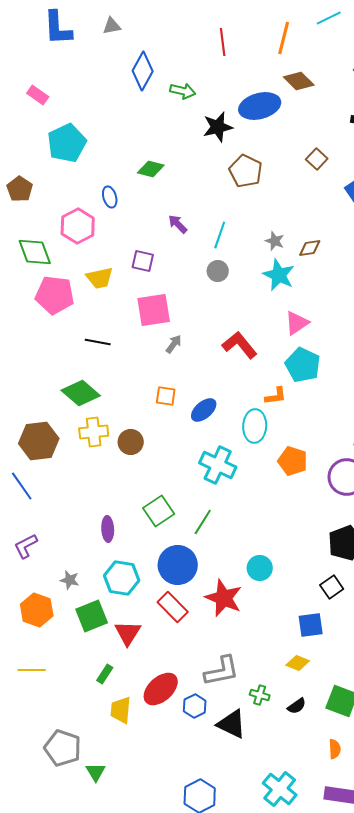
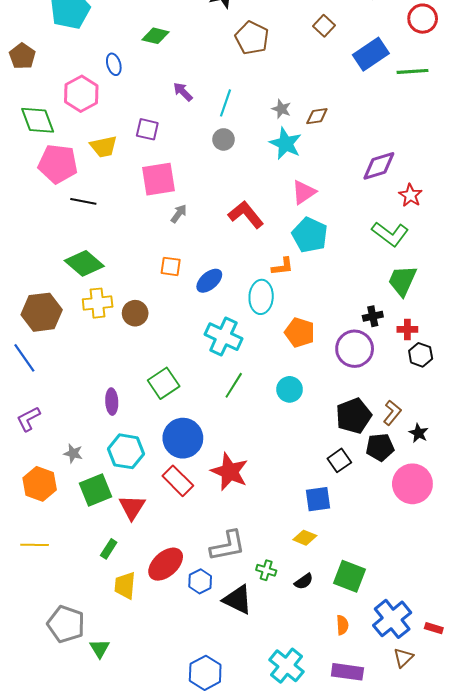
black line: (98, 342) -> (83, 201), moved
green line: (203, 522) -> (234, 385), moved
cyan circle: (260, 568) -> (290, 389), moved

